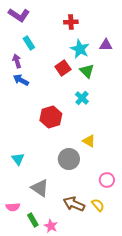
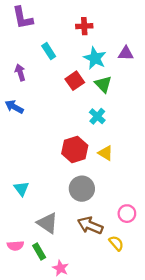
purple L-shape: (19, 15) -> (23, 18), turned 45
cyan rectangle: (29, 43) -> (49, 51), moved
blue arrow: (21, 80) -> (14, 107), moved
red hexagon: (51, 117) -> (75, 149), moved
yellow triangle: (89, 141) -> (106, 153), moved
brown arrow: (74, 204) -> (90, 225), moved
green rectangle: (33, 220) -> (39, 252), moved

